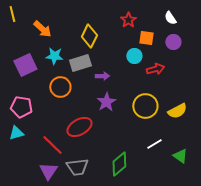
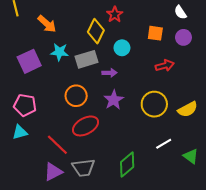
red star: (128, 20) -> (115, 14), moved
cyan circle: (134, 56) -> (122, 48), moved
orange circle: (60, 87) -> (76, 96), moved
purple triangle: (48, 171) -> (53, 172), turned 30

